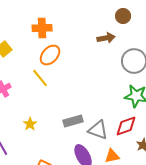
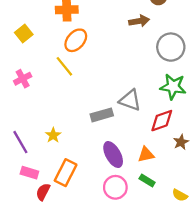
yellow star: (30, 124) -> (53, 135), moved
gray triangle: (98, 130) -> (130, 100), moved

